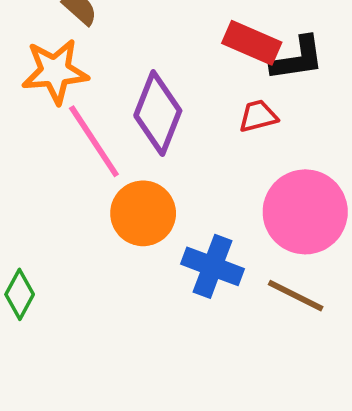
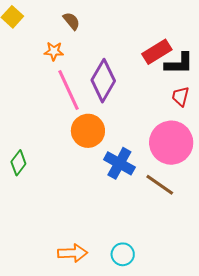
red rectangle: (252, 43) -> (157, 52), turned -64
orange star: (55, 71) -> (54, 51), size x0.6
red trapezoid: (258, 116) -> (181, 96), moved, turned -70

